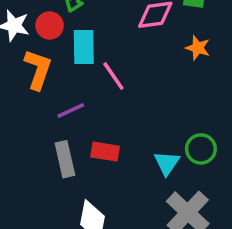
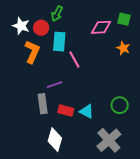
purple line: (71, 111) -> (54, 85), moved
red rectangle: (105, 152) -> (66, 111), moved
cyan triangle: (167, 163) -> (87, 111), moved, turned -42

